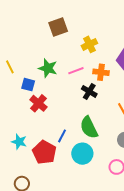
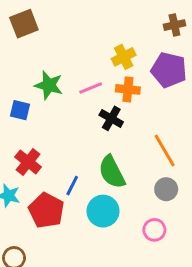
brown square: (58, 27) -> (24, 24), moved
yellow cross: (89, 44) -> (124, 57), moved
red cross: (38, 103) -> (28, 162), moved

